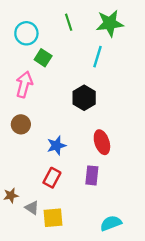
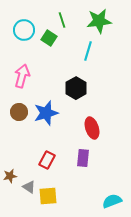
green square: (43, 58) -> (49, 38), moved
blue star: (56, 145) -> (46, 113), moved, size x1.4
cyan semicircle: (111, 223) -> (112, 201), moved

